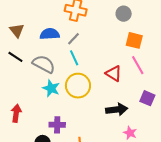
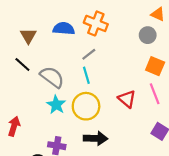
blue semicircle: (50, 34) -> (64, 29), moved
black arrow: (117, 109) -> (96, 138), moved

